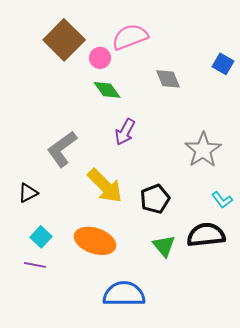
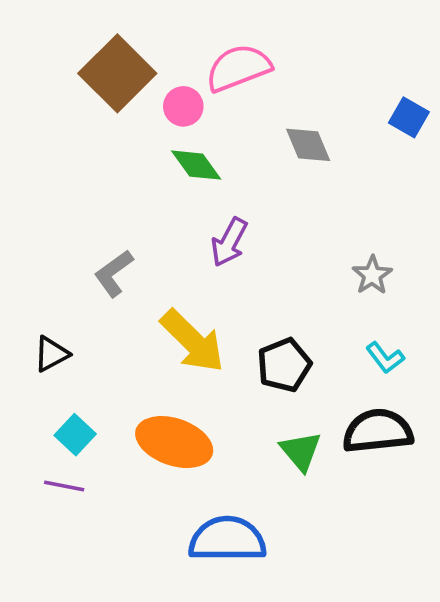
gray L-shape: (62, 149) -> (114, 273), size x0.7
gray star: (203, 150) -> (372, 275), size x0.6
cyan L-shape: (222, 200) -> (385, 358), moved

